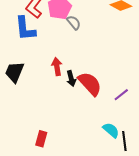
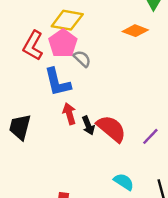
blue L-shape: (25, 29) -> (57, 82), moved
cyan semicircle: (111, 130) -> (124, 182), moved

